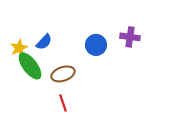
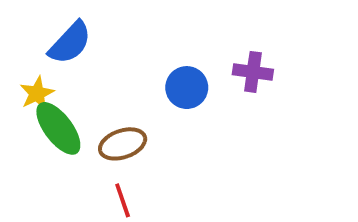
blue semicircle: (44, 42) -> (70, 43), moved, size x1.4

